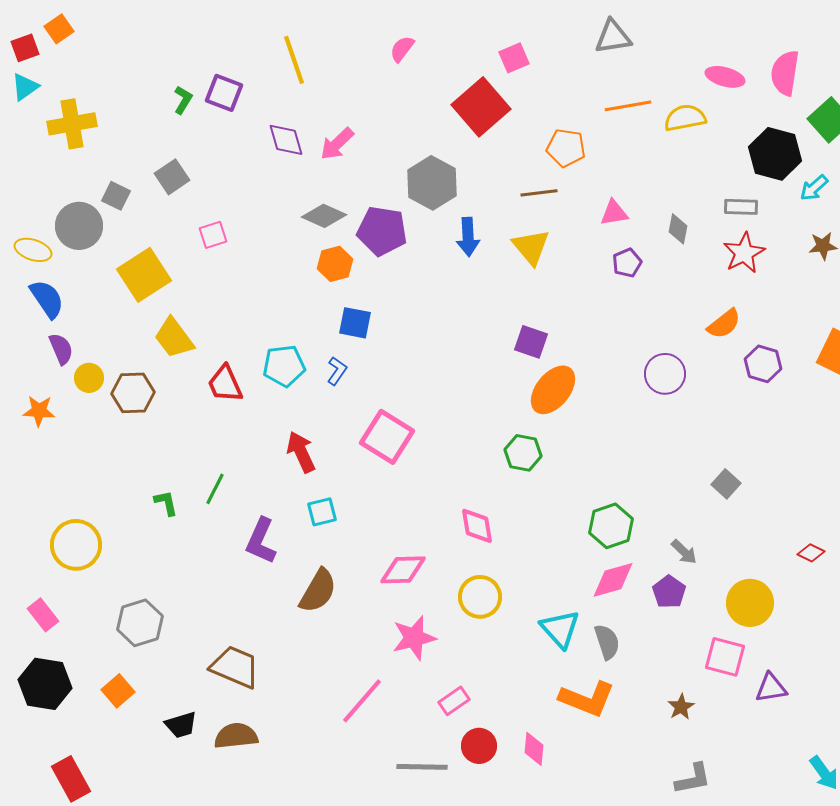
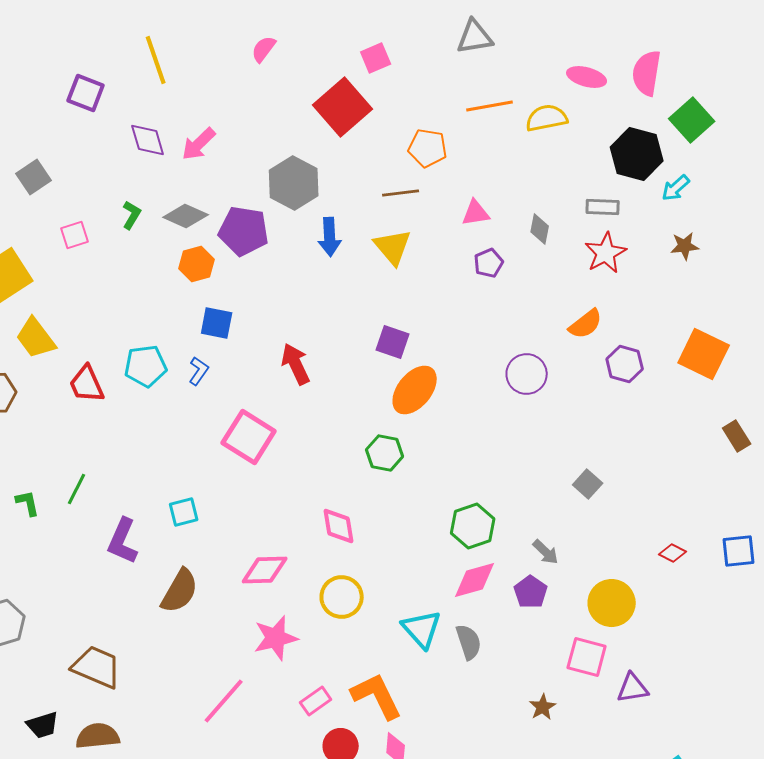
green L-shape: (183, 100) -> (132, 215), moved
red arrow: (301, 452) -> (296, 364), moved
orange L-shape: (587, 699) -> (377, 696), moved, turned -138

